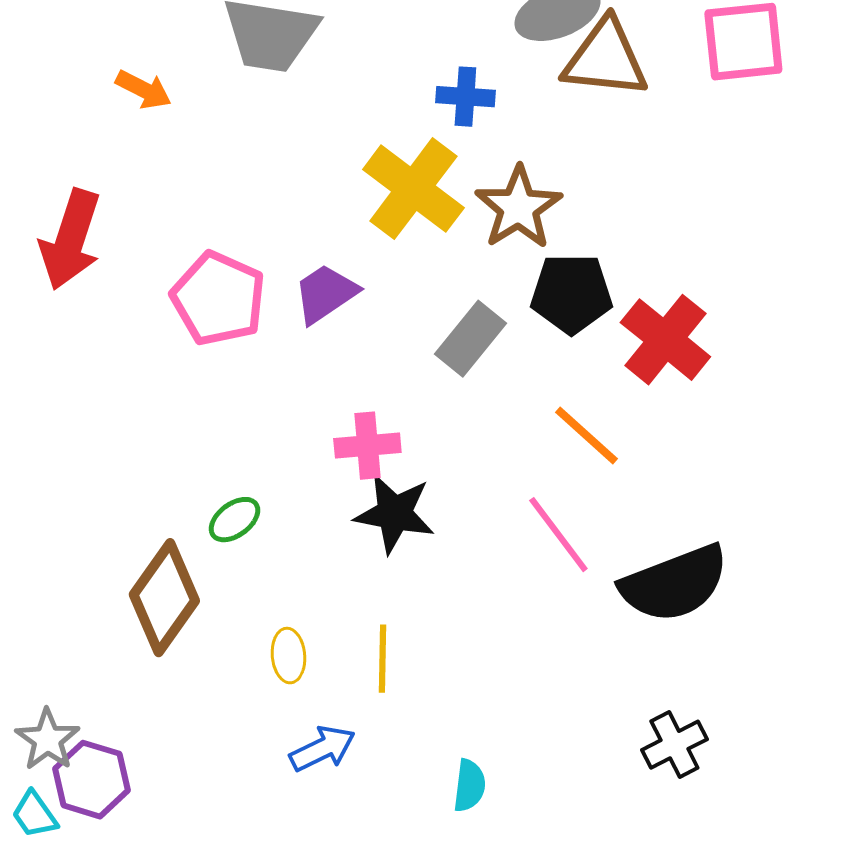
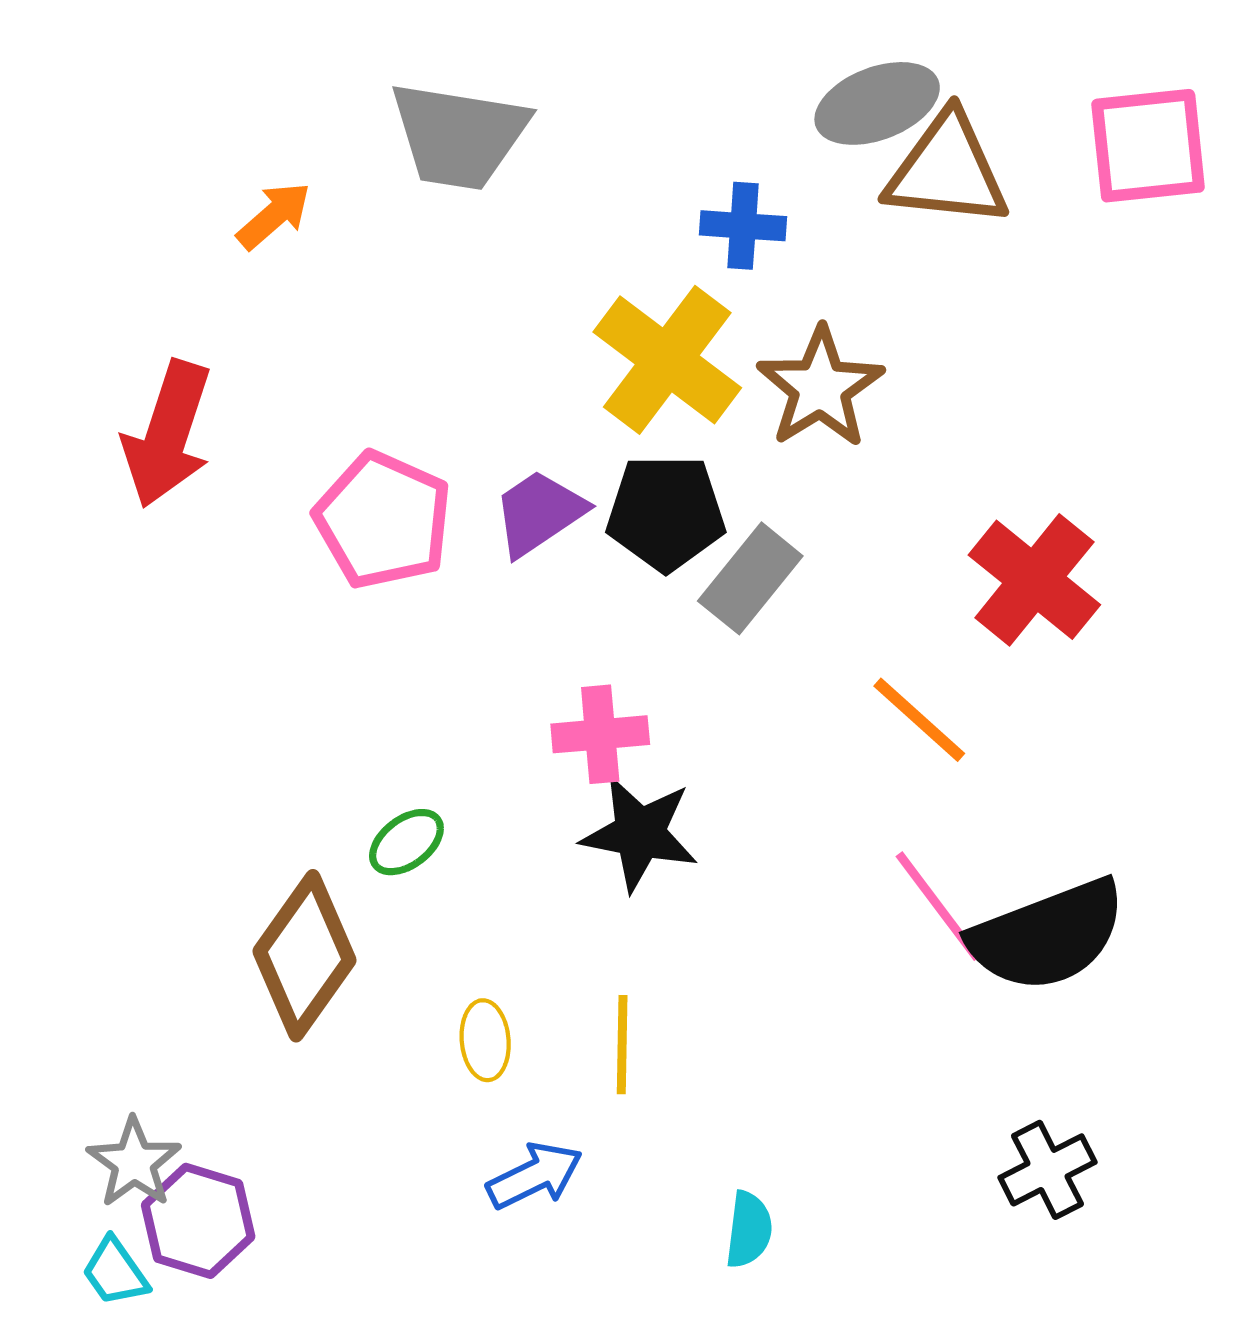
orange arrow: (143, 90) -> (274, 216), turned -68
black pentagon: (571, 294) -> (666, 513), moved
pink line: (558, 535) -> (938, 906), moved

